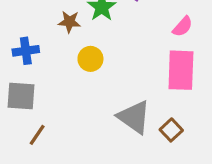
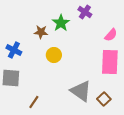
blue cross: (26, 51) -> (14, 50), turned 35
brown line: (37, 135) -> (34, 102), moved

